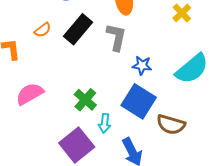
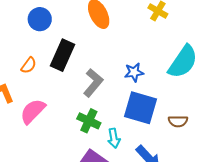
gray L-shape: (116, 37) -> (93, 83), moved, turned 44
pink semicircle: (30, 94) -> (33, 111), moved
brown semicircle: (171, 125) -> (178, 121), size x0.7

